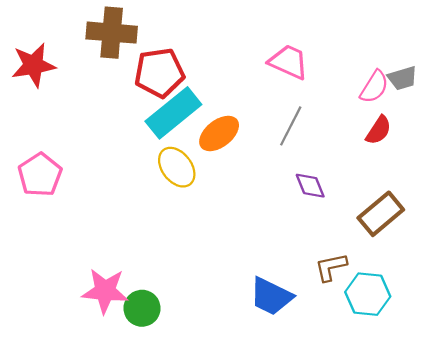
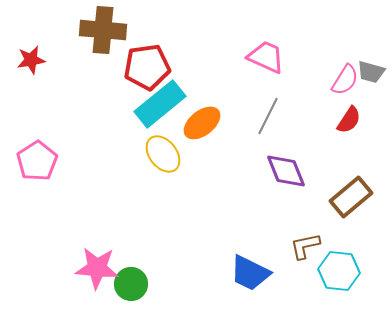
red star: (33, 65) -> (31, 60), size x0.7
gray trapezoid: (402, 78) -> (371, 72), turned 32
purple diamond: (310, 186) -> (286, 171), size x1.4

